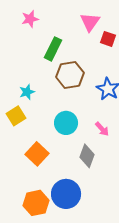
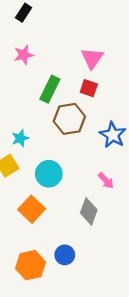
red square: (108, 39) -> (89, 88), moved
cyan circle: (66, 123) -> (49, 174), moved
blue circle: (66, 194) -> (65, 255), size x0.6

